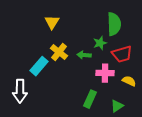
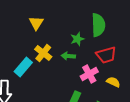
green star: (100, 43) -> (77, 39), moved
pink cross: (105, 73) -> (89, 74), turned -30

